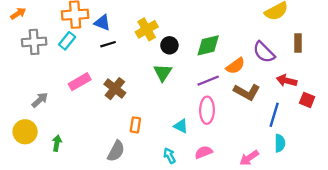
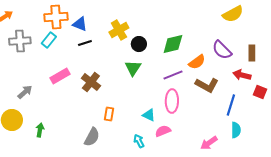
brown rectangle: (298, 43) -> (252, 53), moved
pink semicircle: (204, 152) -> (163, 131), moved

